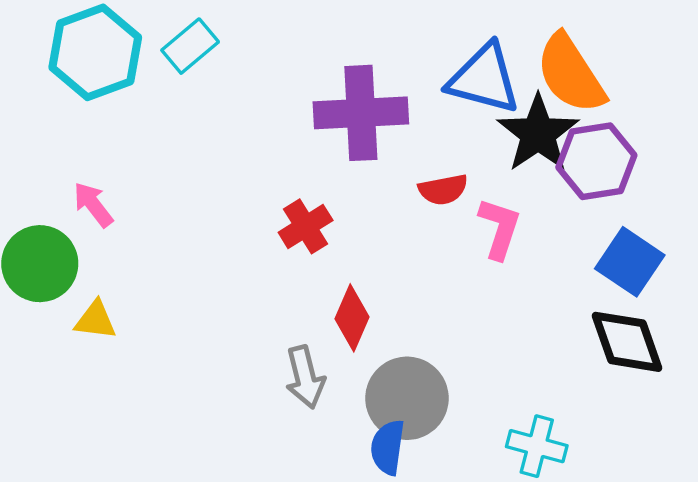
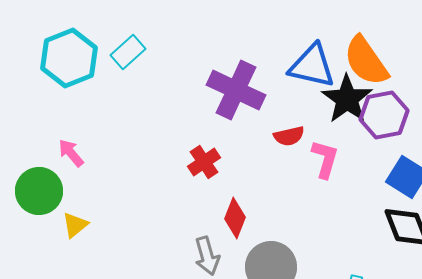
purple cross: (361, 113) -> (236, 90), turned 30
yellow triangle: (96, 320) -> (75, 225), turned -44

